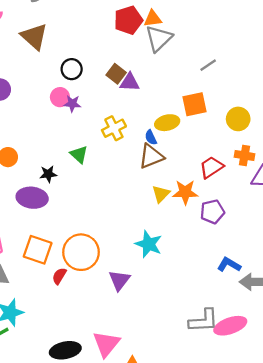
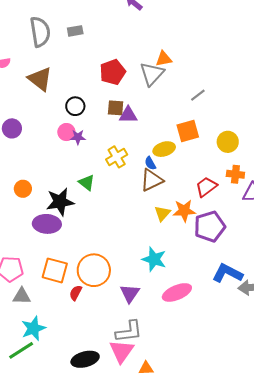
orange triangle: (153, 19) -> (164, 59), moved
red pentagon: (128, 20) -> (113, 72), moved
brown square: (116, 74) -> (116, 108), turned -30
black star: (48, 174) -> (60, 202), size x1.8
purple pentagon: (212, 212) -> (210, 227), size x1.4
blue L-shape: (229, 265) -> (228, 273), size x1.4
gray L-shape: (204, 321) -> (129, 332), moved
pink ellipse: (230, 326) -> (177, 292), moved

